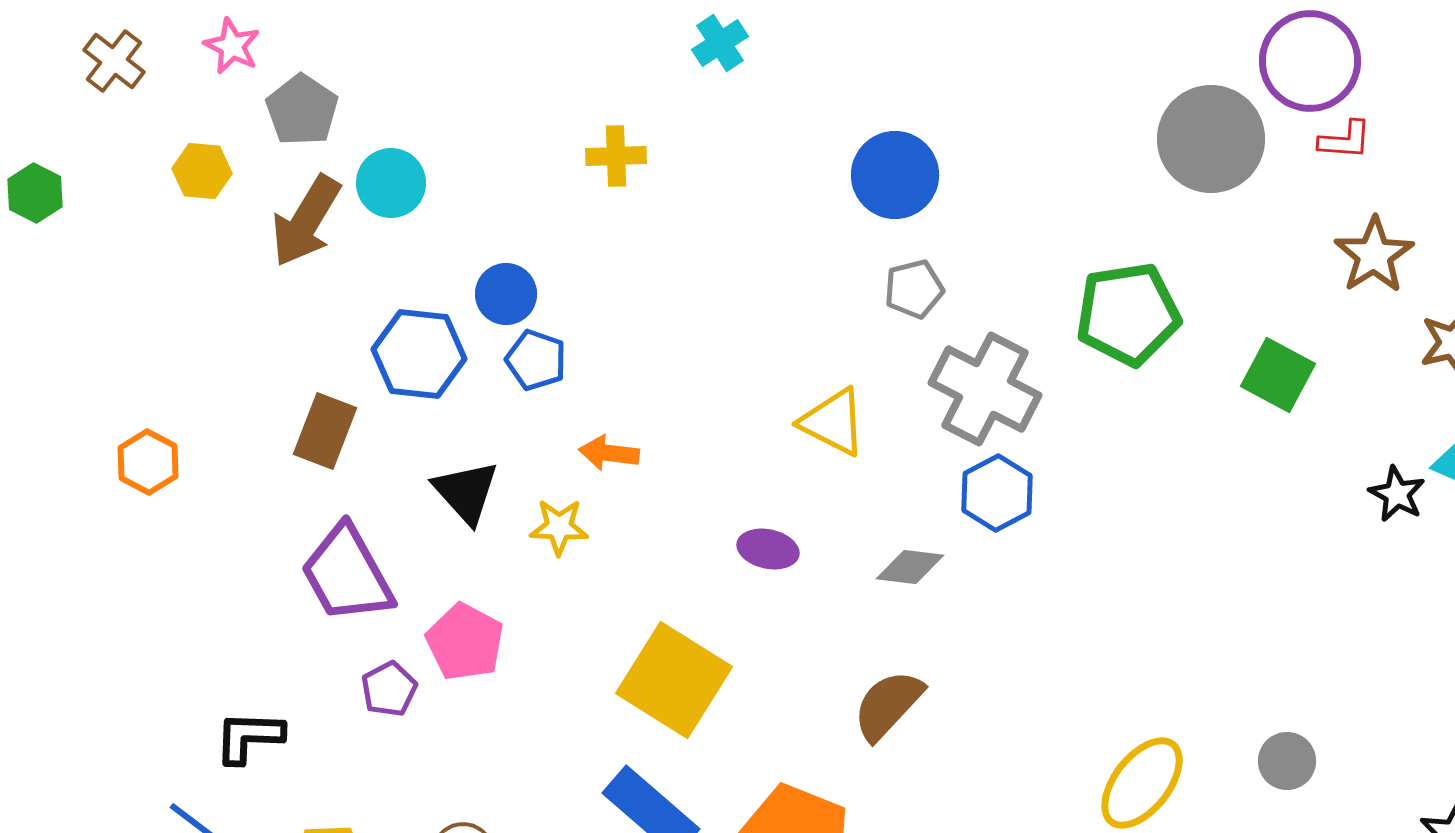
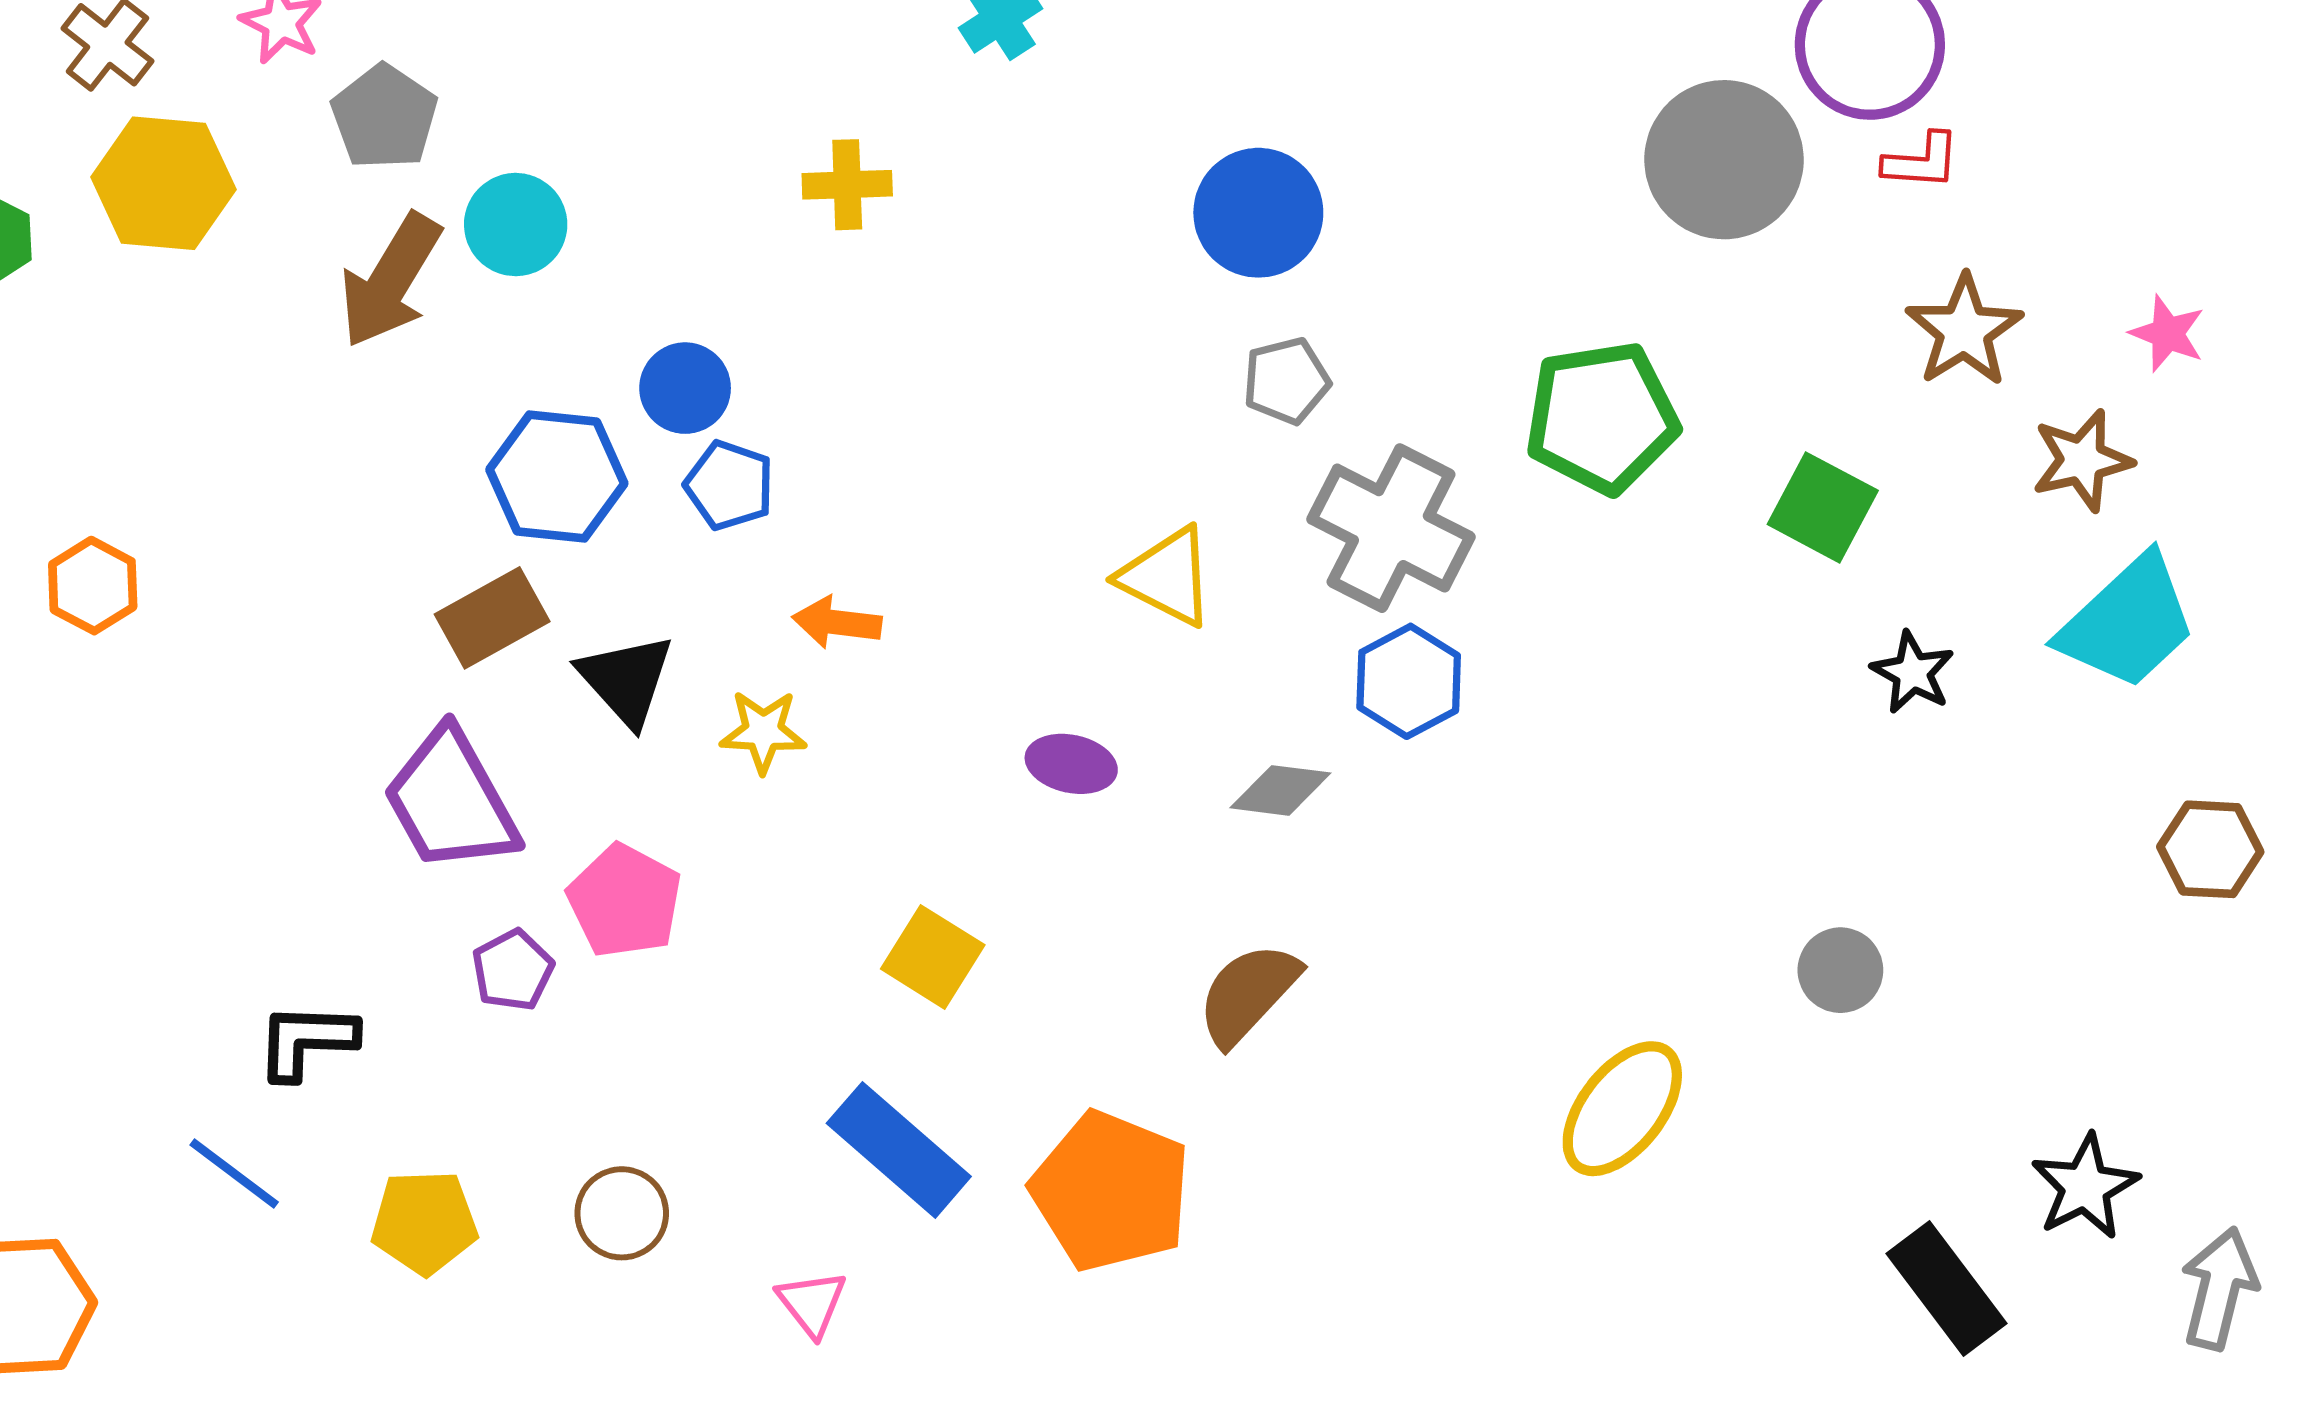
yellow hexagon: (202, 171) -> (163, 183), moved, size x1.6
brown rectangle: (325, 431) -> (492, 618), moved, turned 40
orange hexagon: (148, 462) -> (93, 586), moved
black star: (1397, 494) -> (1913, 673), moved
yellow square: (674, 680) -> (933, 957), size x0.6
gray circle: (1287, 761) -> (1840, 970), moved

